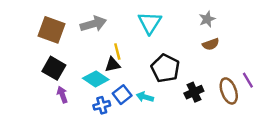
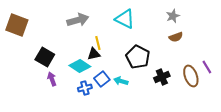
cyan triangle: (150, 23) -> (125, 19), turned -35
brown square: (51, 30) -> (17, 25), moved

